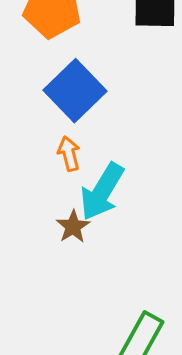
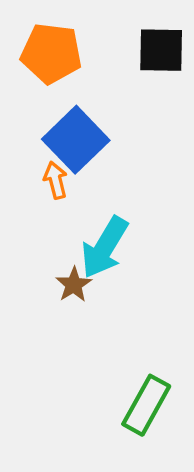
orange arrow: (69, 154) -> (56, 180), moved

